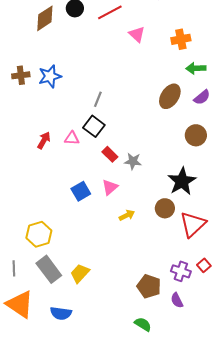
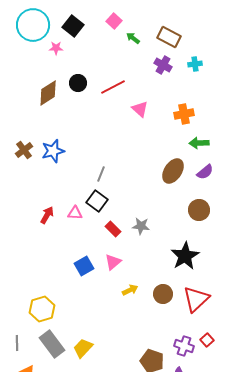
brown cross: (21, 75) -> (24, 150), turned -30
gray star: (133, 161) -> (141, 226), moved
brown circle: (165, 208) -> (163, 294), moved

